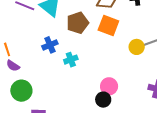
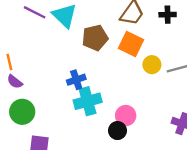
blue cross: (50, 45) -> (76, 80), moved
yellow circle: (137, 47) -> (152, 65), moved
cyan cross: (71, 60) -> (88, 101), moved, size x1.6

